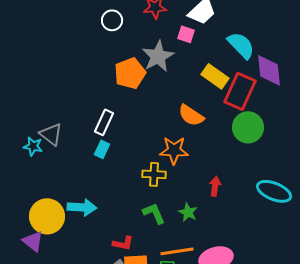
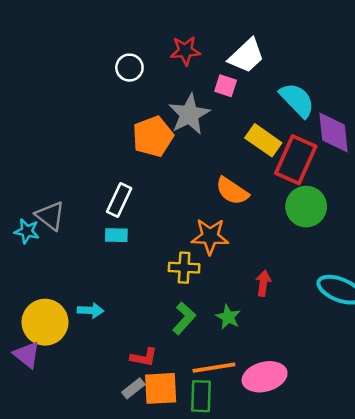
cyan rectangle: (102, 149) -> (116, 235), turned 66
cyan arrow: (82, 207) -> (90, 310), size x0.7
green L-shape: (154, 213) -> (184, 318), turned 65

